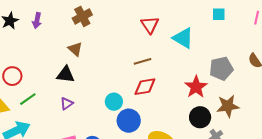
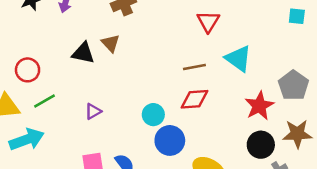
cyan triangle: (183, 38) -> (238, 59), moved
gray pentagon: (221, 69) -> (293, 85), turned -30
black triangle: (66, 74) -> (83, 53), moved

